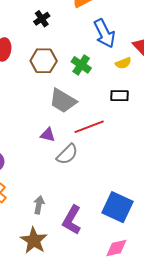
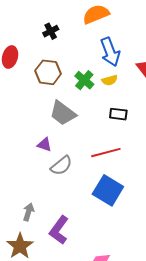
yellow semicircle: (123, 63) -> (110, 80), moved
red line: (89, 127) -> (106, 153), moved
blue square: (118, 207) -> (108, 190), moved

